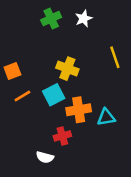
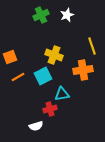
orange cross: (79, 110) -> (83, 70), moved
cyan triangle: (106, 117) -> (62, 94), moved
white semicircle: (45, 157) -> (36, 126), turned -32

